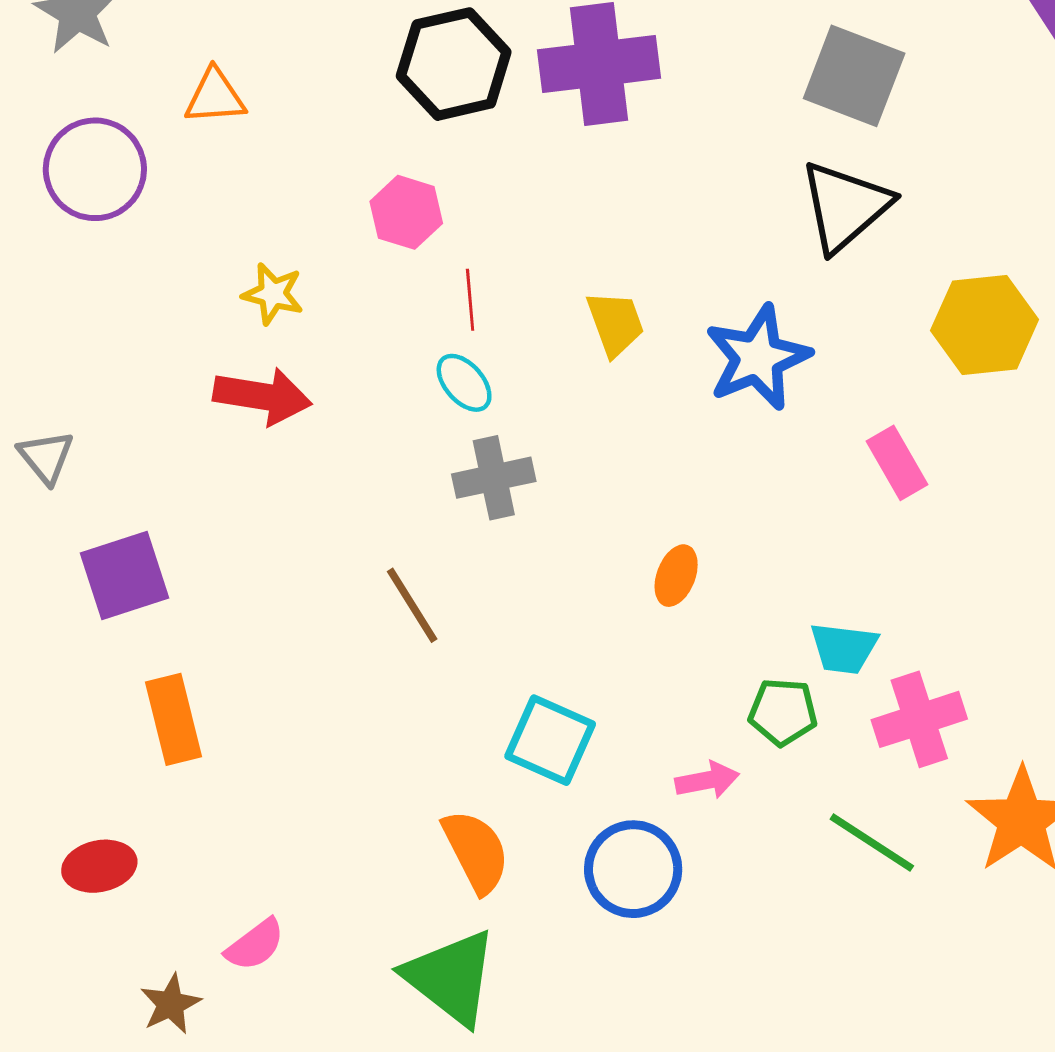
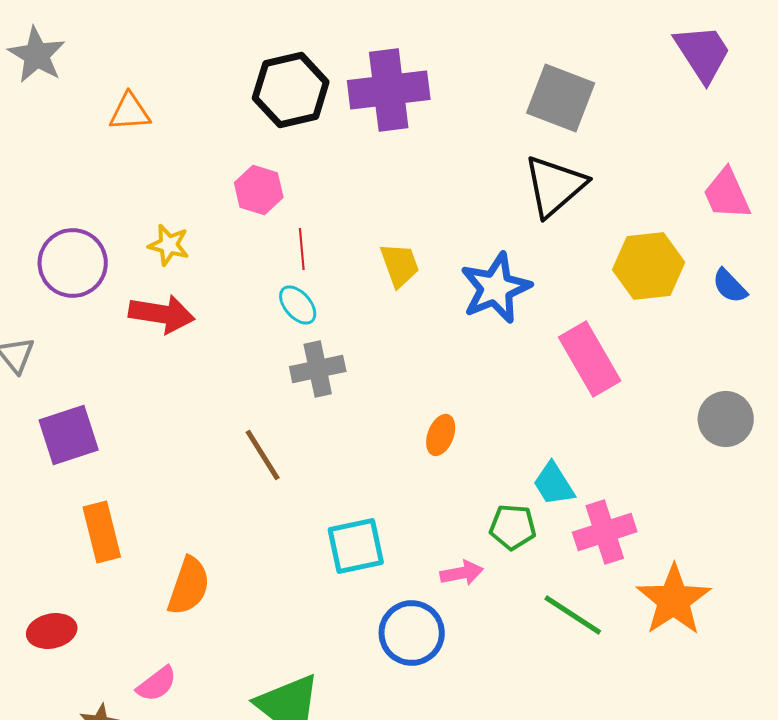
purple circle: (95, 169) -> (73, 263), moved
pink rectangle: (897, 463) -> (590, 359), size x1.5
cyan trapezoid: (844, 648) -> (554, 484), turned 51
cyan square: (550, 740) -> (356, 546), turned -36
orange semicircle: (476, 851) -> (189, 586), moved, turned 46

